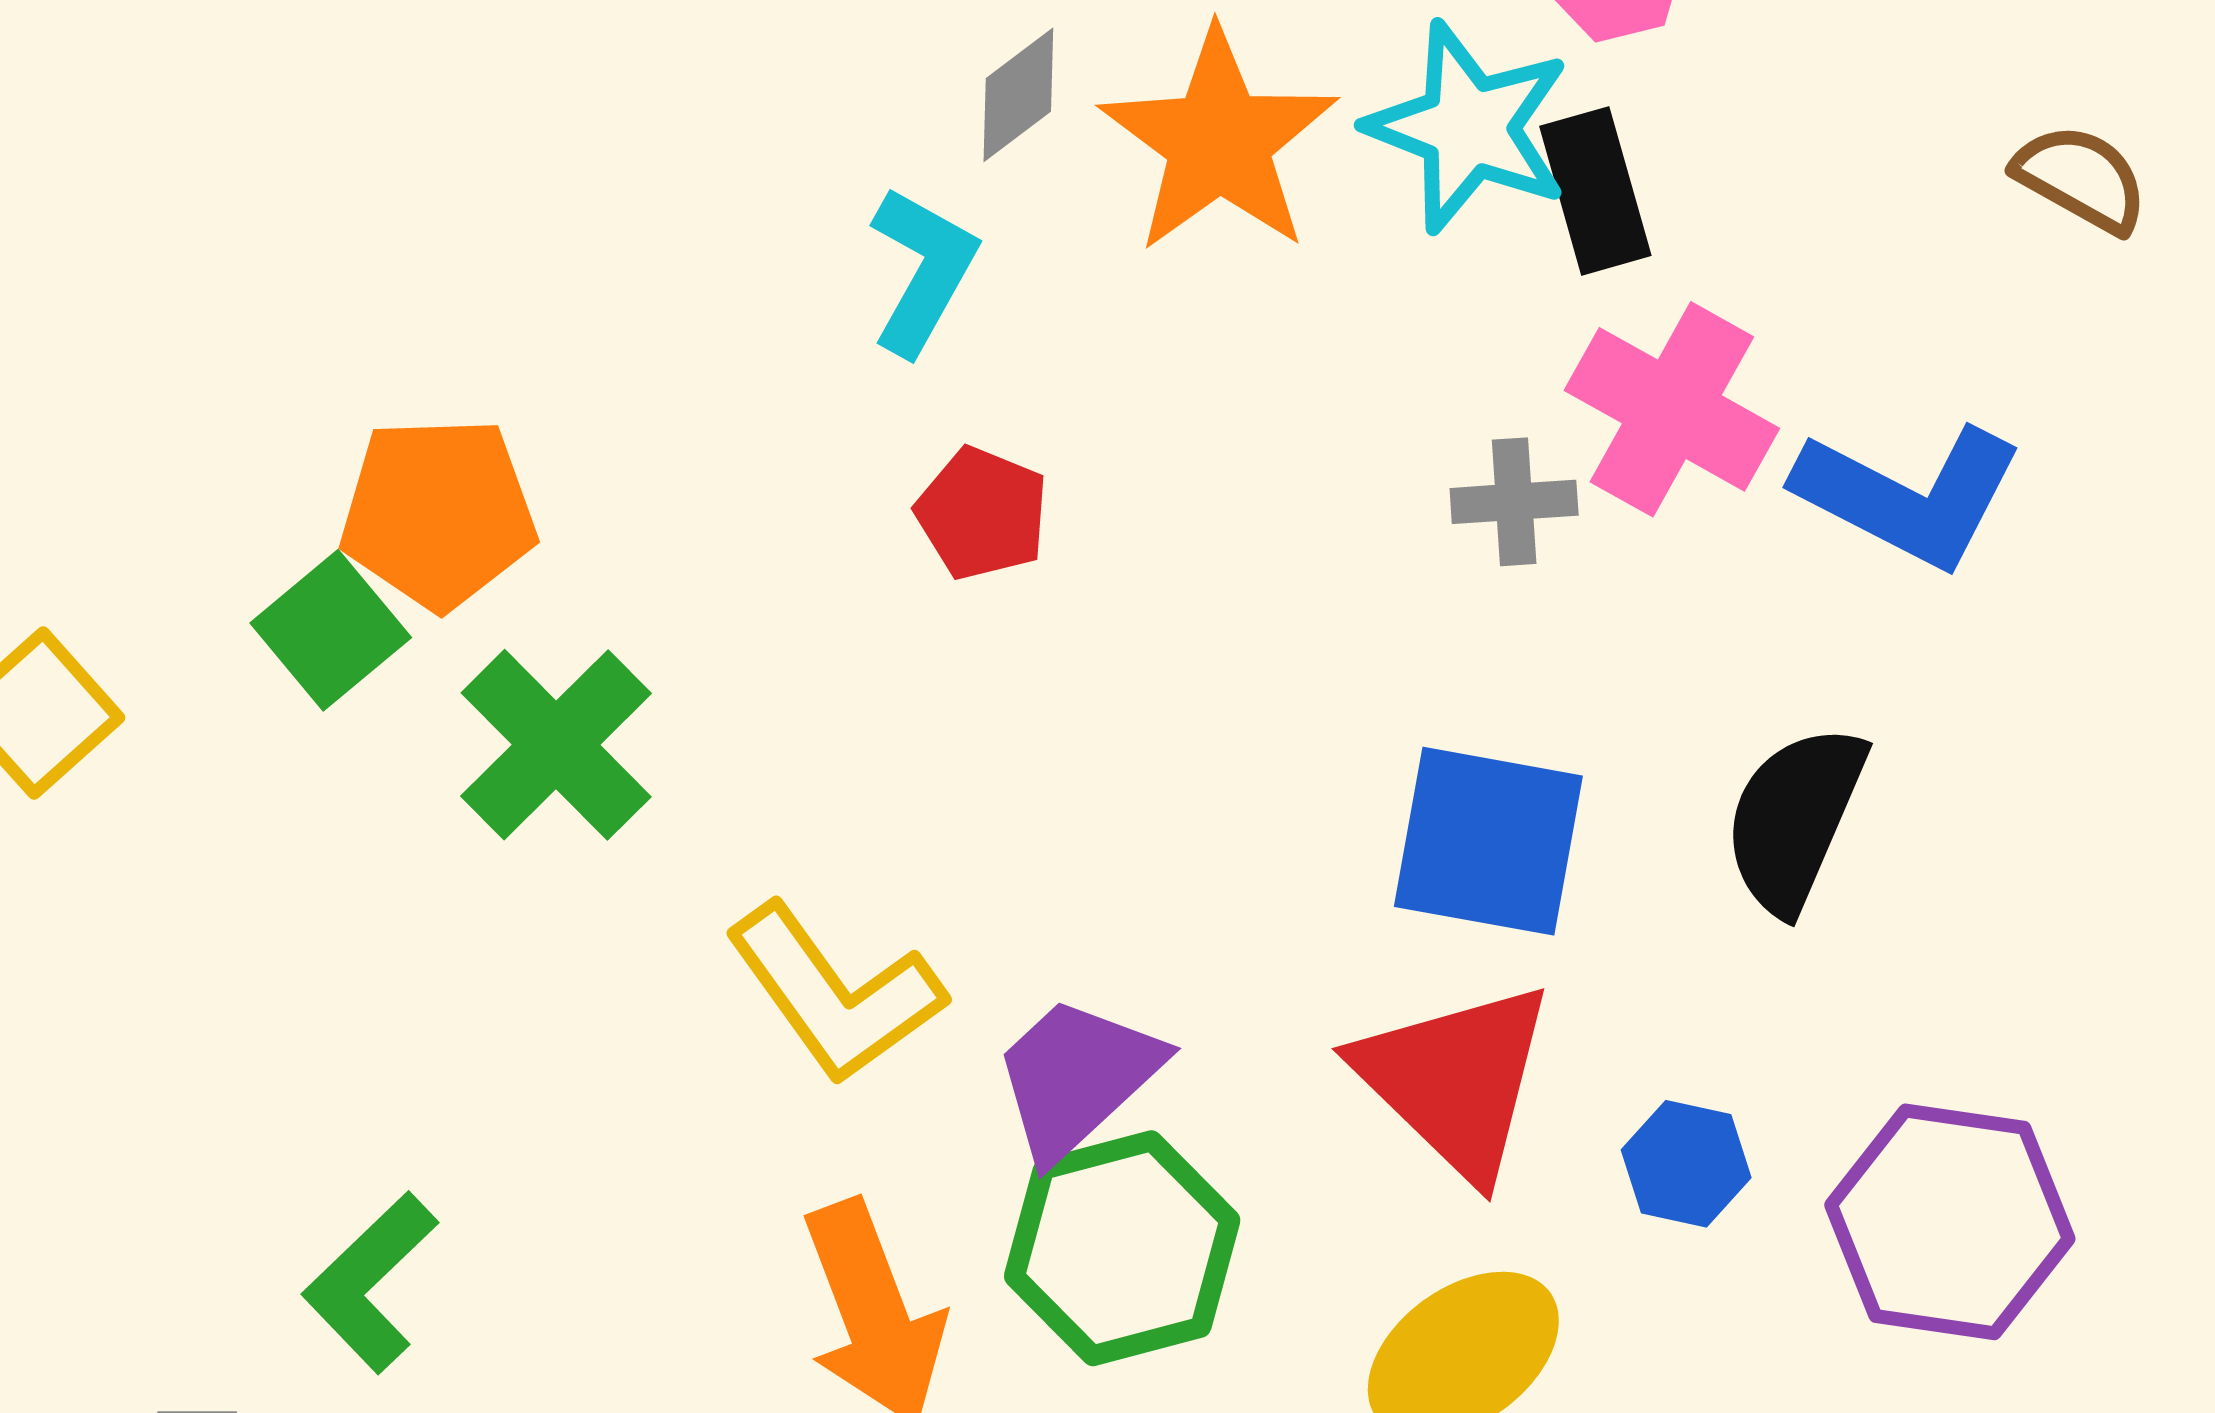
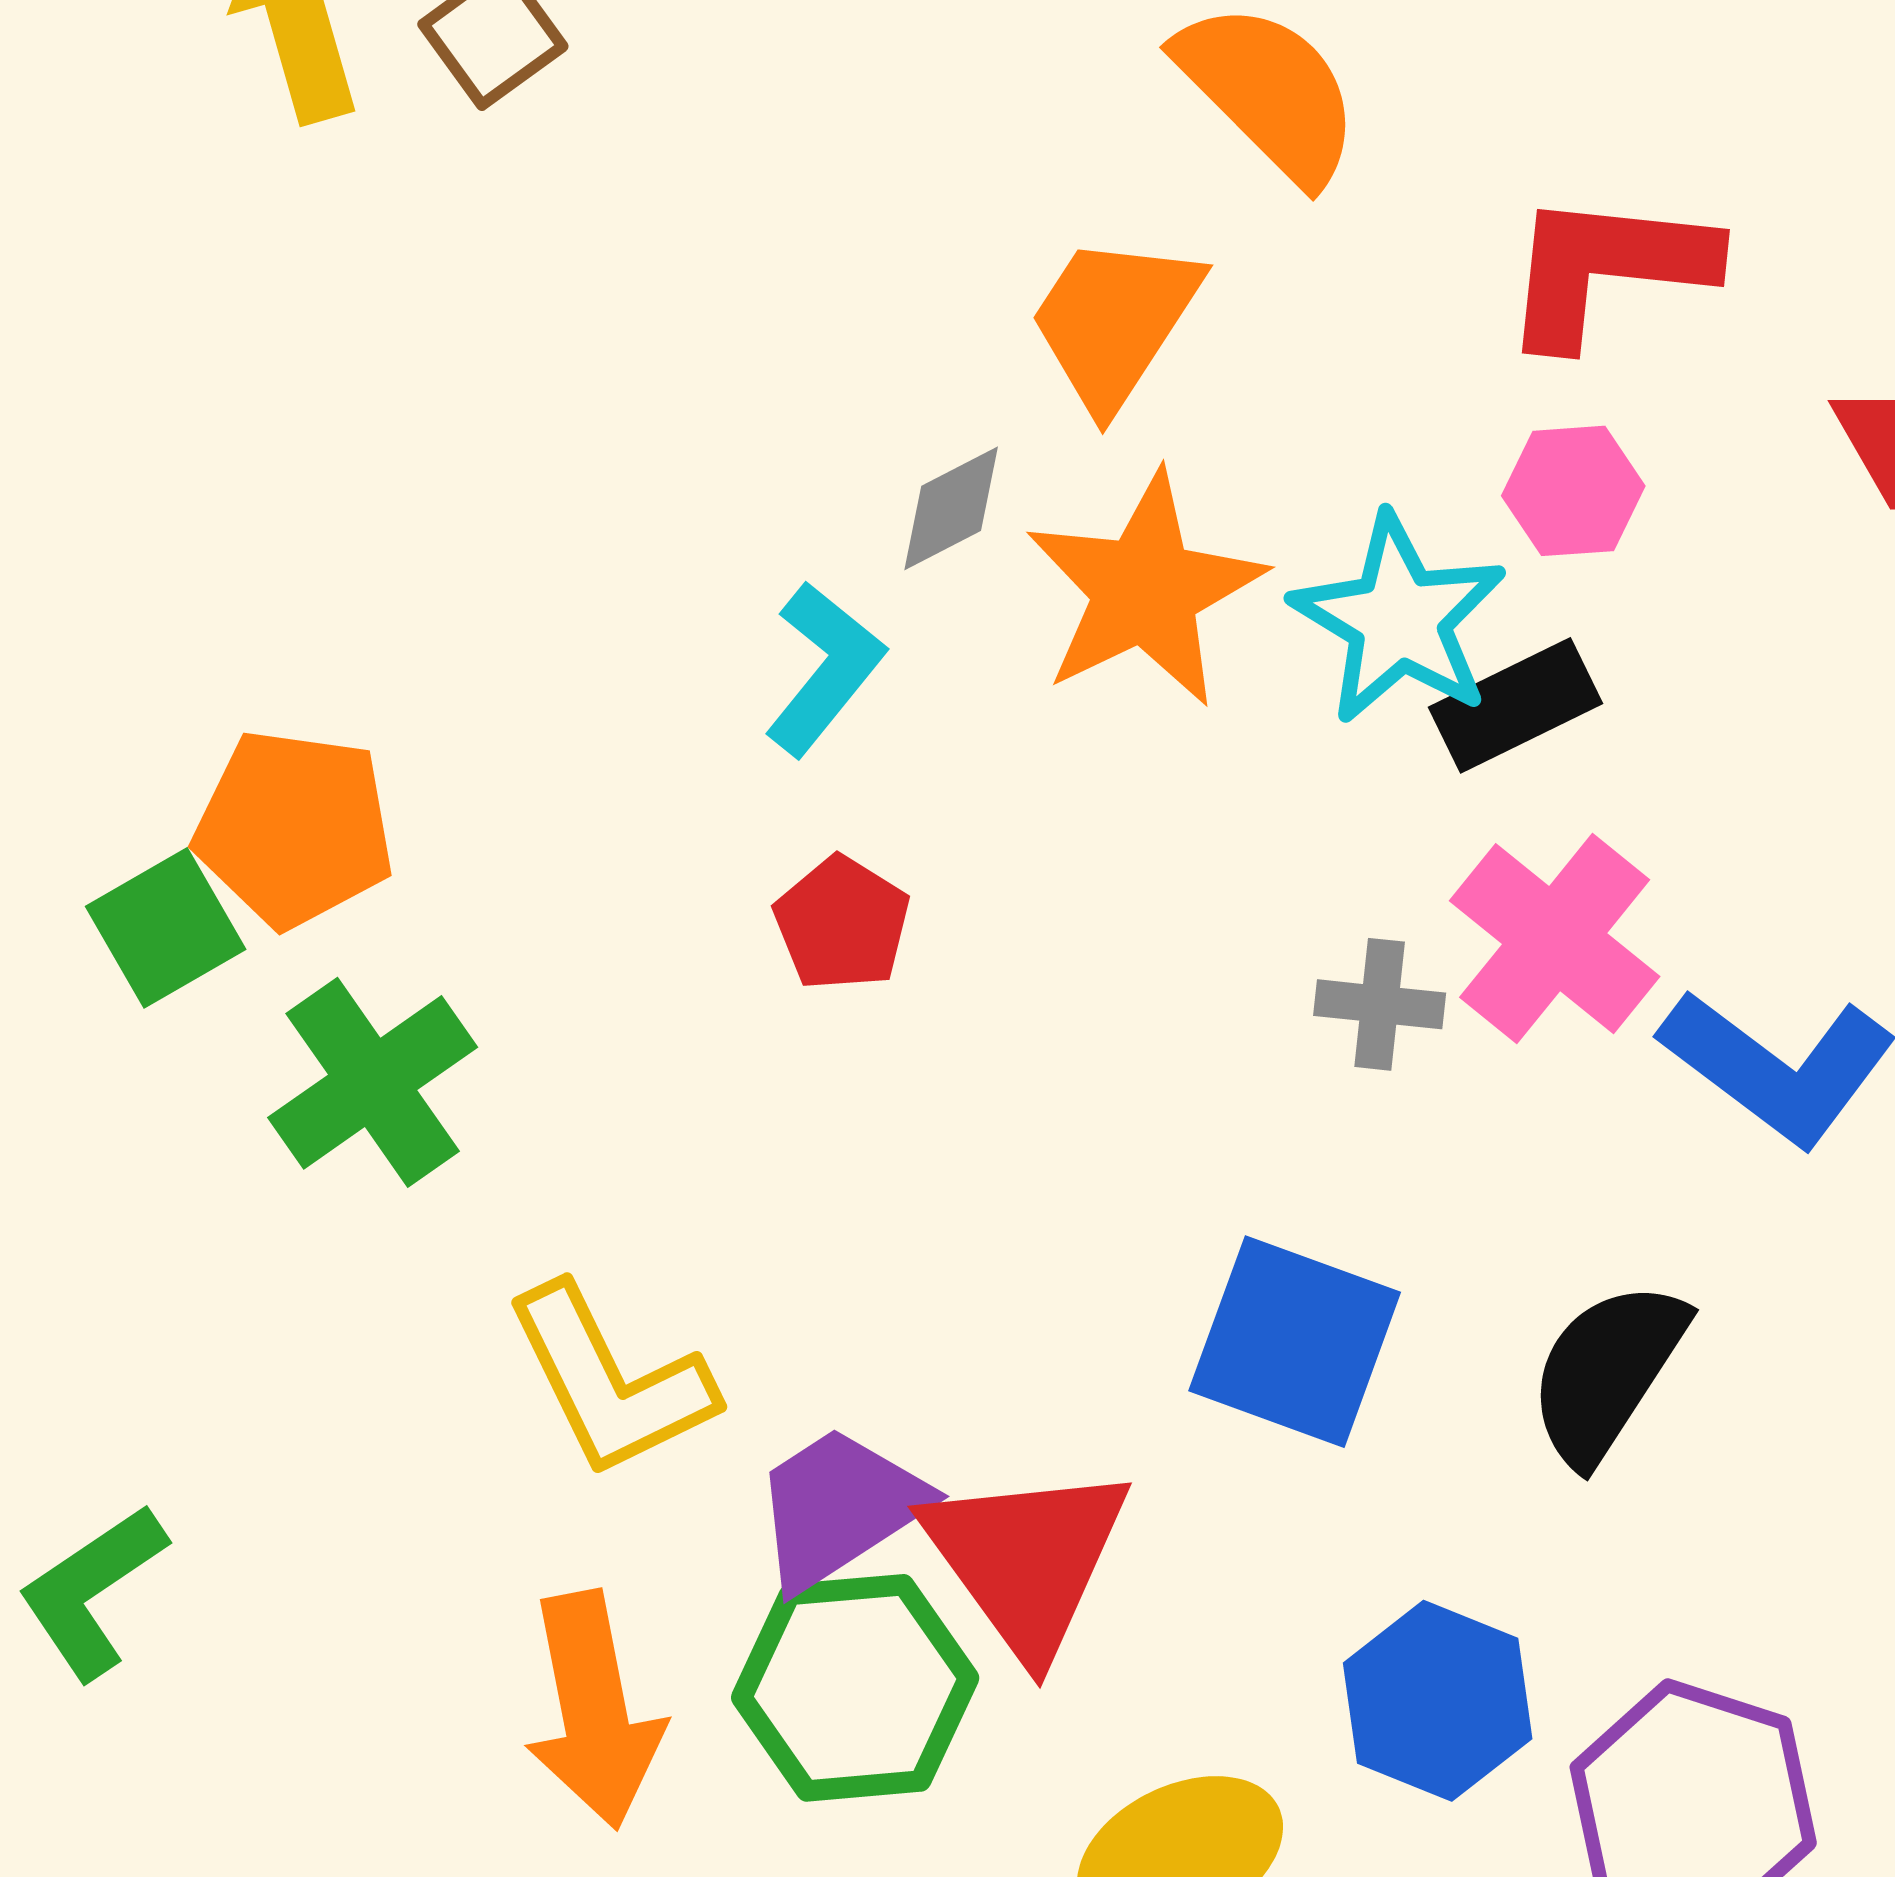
black rectangle: (1595, 191) -> (1516, 705), turned 70
red triangle: (1455, 1080) -> (1026, 1559), moved
blue hexagon: (1686, 1164) -> (1438, 1701), size x1.5

